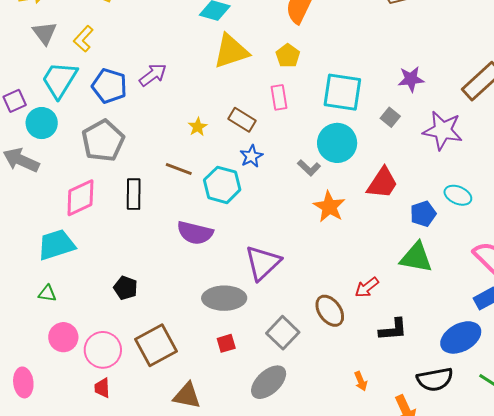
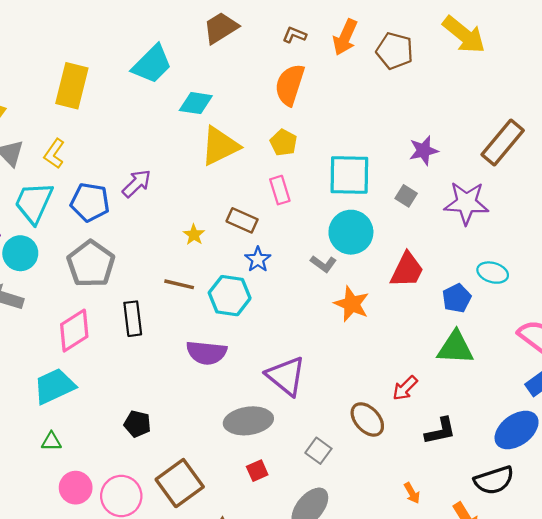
purple triangle: (263, 263) -> (286, 376), turned -30
gray square: (283, 333) -> (318, 451), size x0.7

